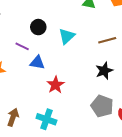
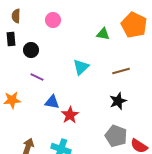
black circle: (38, 27) -> (31, 50), moved
blue triangle: (37, 63) -> (52, 102), moved

